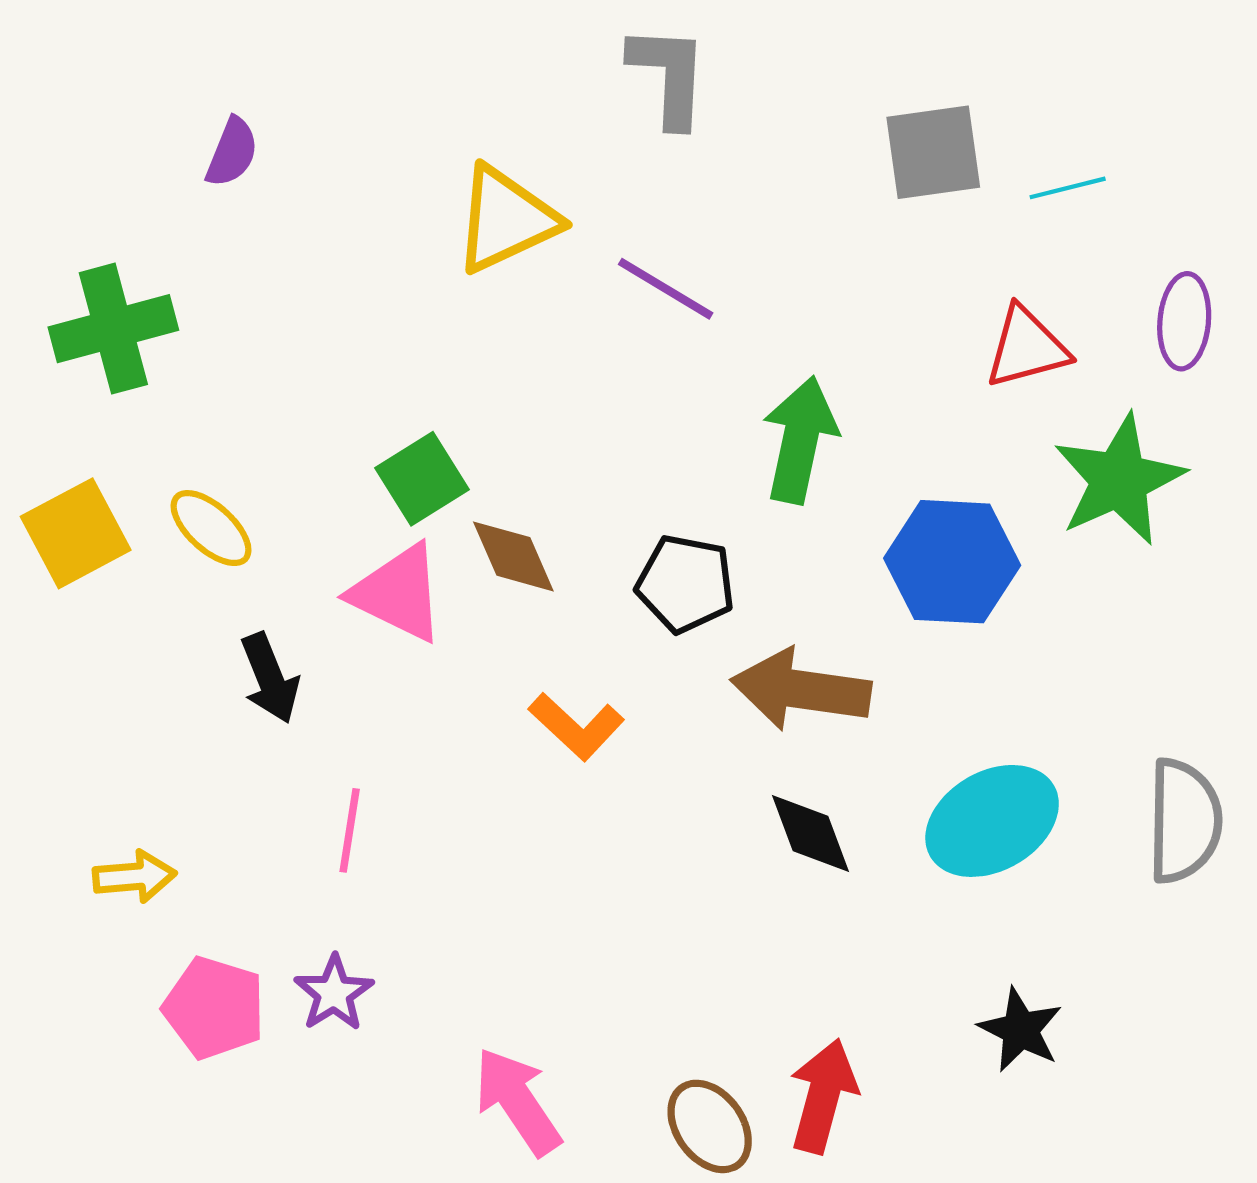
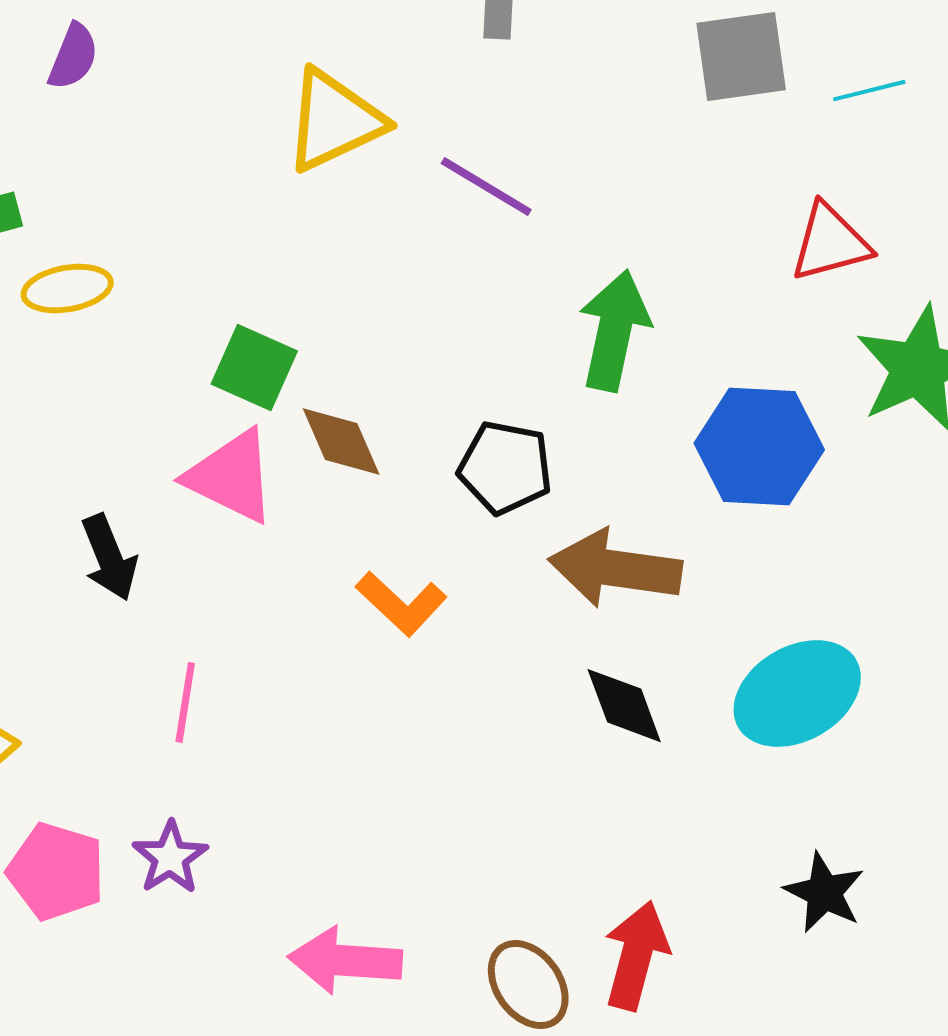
green square: (422, 479) -> (254, 368), turned -34
yellow ellipse: (211, 528) -> (67, 289), moved, turned -52
pink arrow: (518, 1101) -> (345, 961), turned -52

